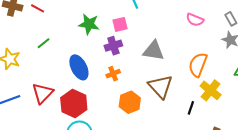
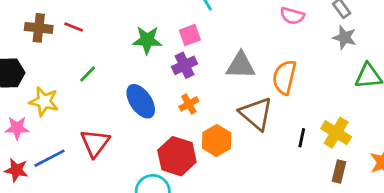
orange semicircle: (198, 65) -> (284, 77), moved
yellow cross: (211, 90) -> (336, 133), moved
red hexagon: (74, 104) -> (177, 156), moved

